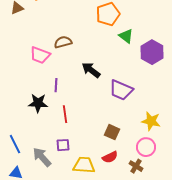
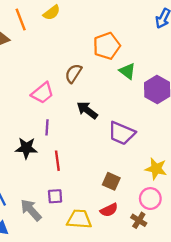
brown semicircle: (63, 42) -> (73, 73), moved, turned -42
pink trapezoid: (40, 55) -> (42, 93), moved, turned -60

